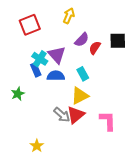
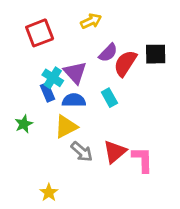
yellow arrow: (69, 16) -> (91, 21), turned 42
red semicircle: (95, 48) -> (125, 63), size x1.5
yellow triangle: (80, 96) -> (66, 127), moved
red triangle: (76, 115) -> (115, 152), moved

